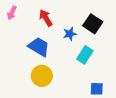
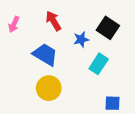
pink arrow: (12, 13) -> (14, 24), moved

